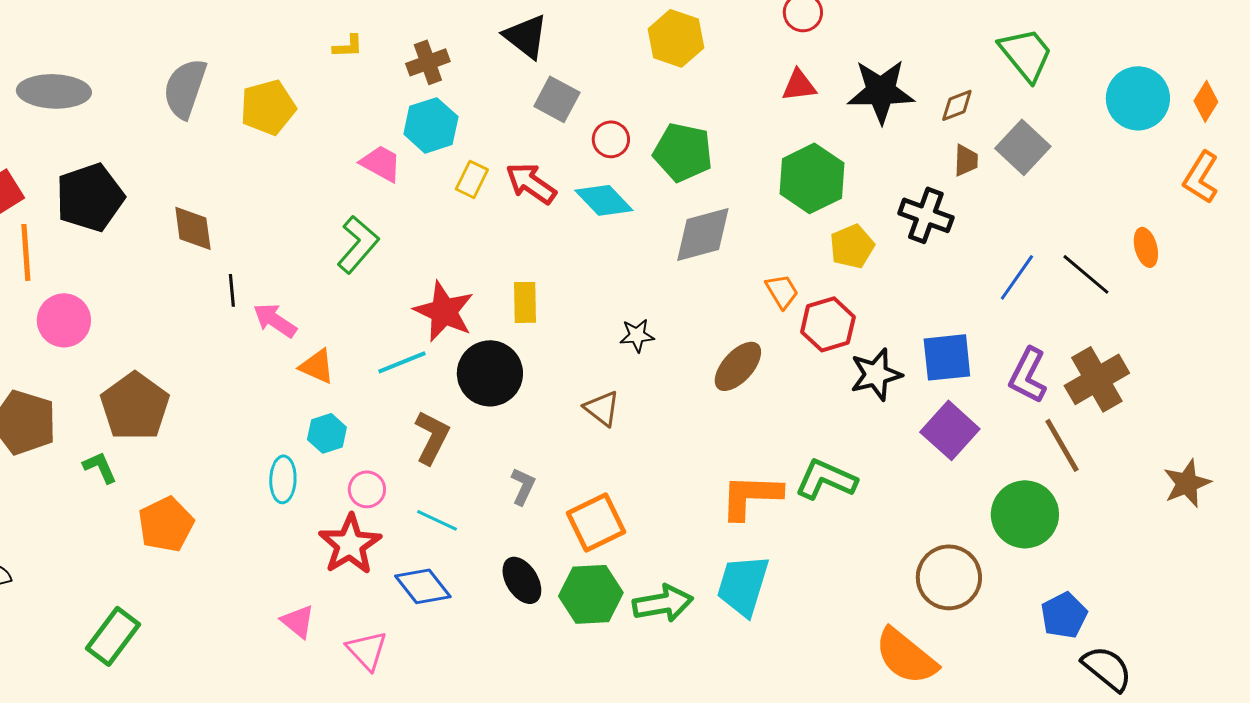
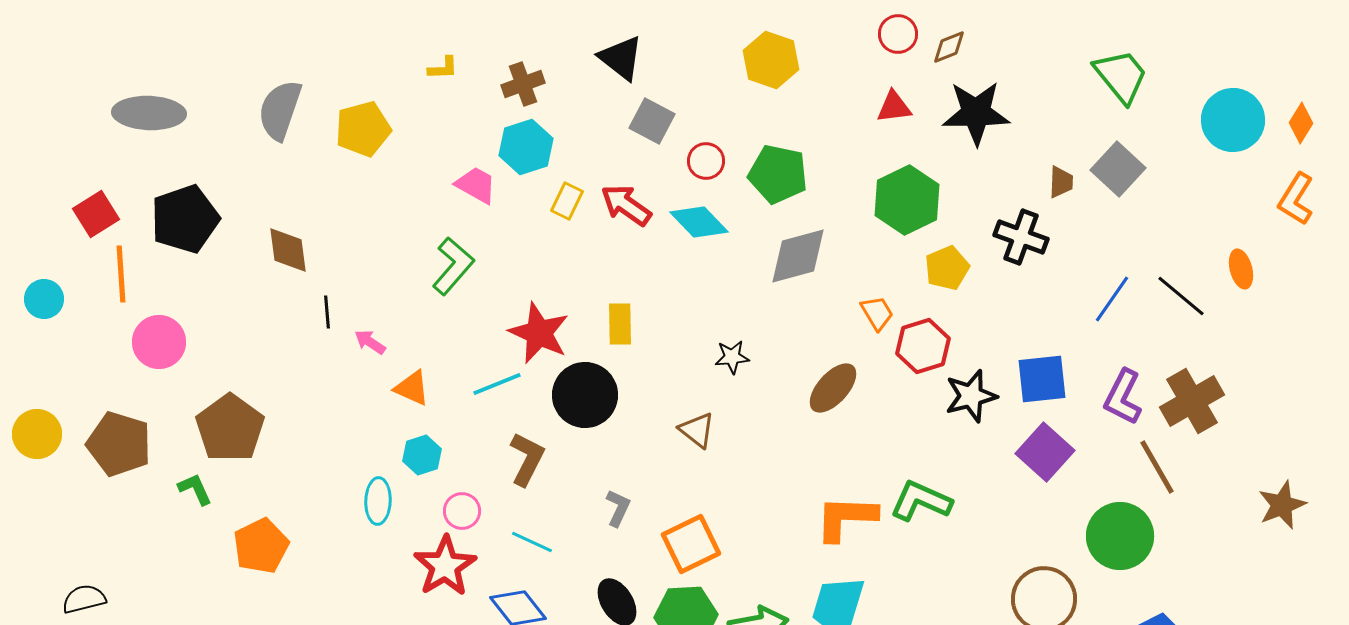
brown diamond: (957, 105) -> (949, 47), moved
pink arrow: (275, 320) -> (370, 342), size x0.7

